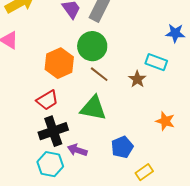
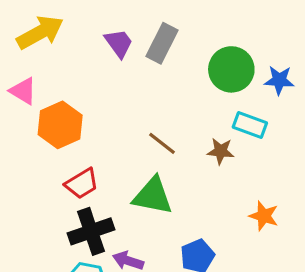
green circle: (92, 46) -> (231, 69), moved
orange hexagon: (59, 63) -> (60, 125), moved
brown star: (137, 79) -> (221, 151), turned -30

